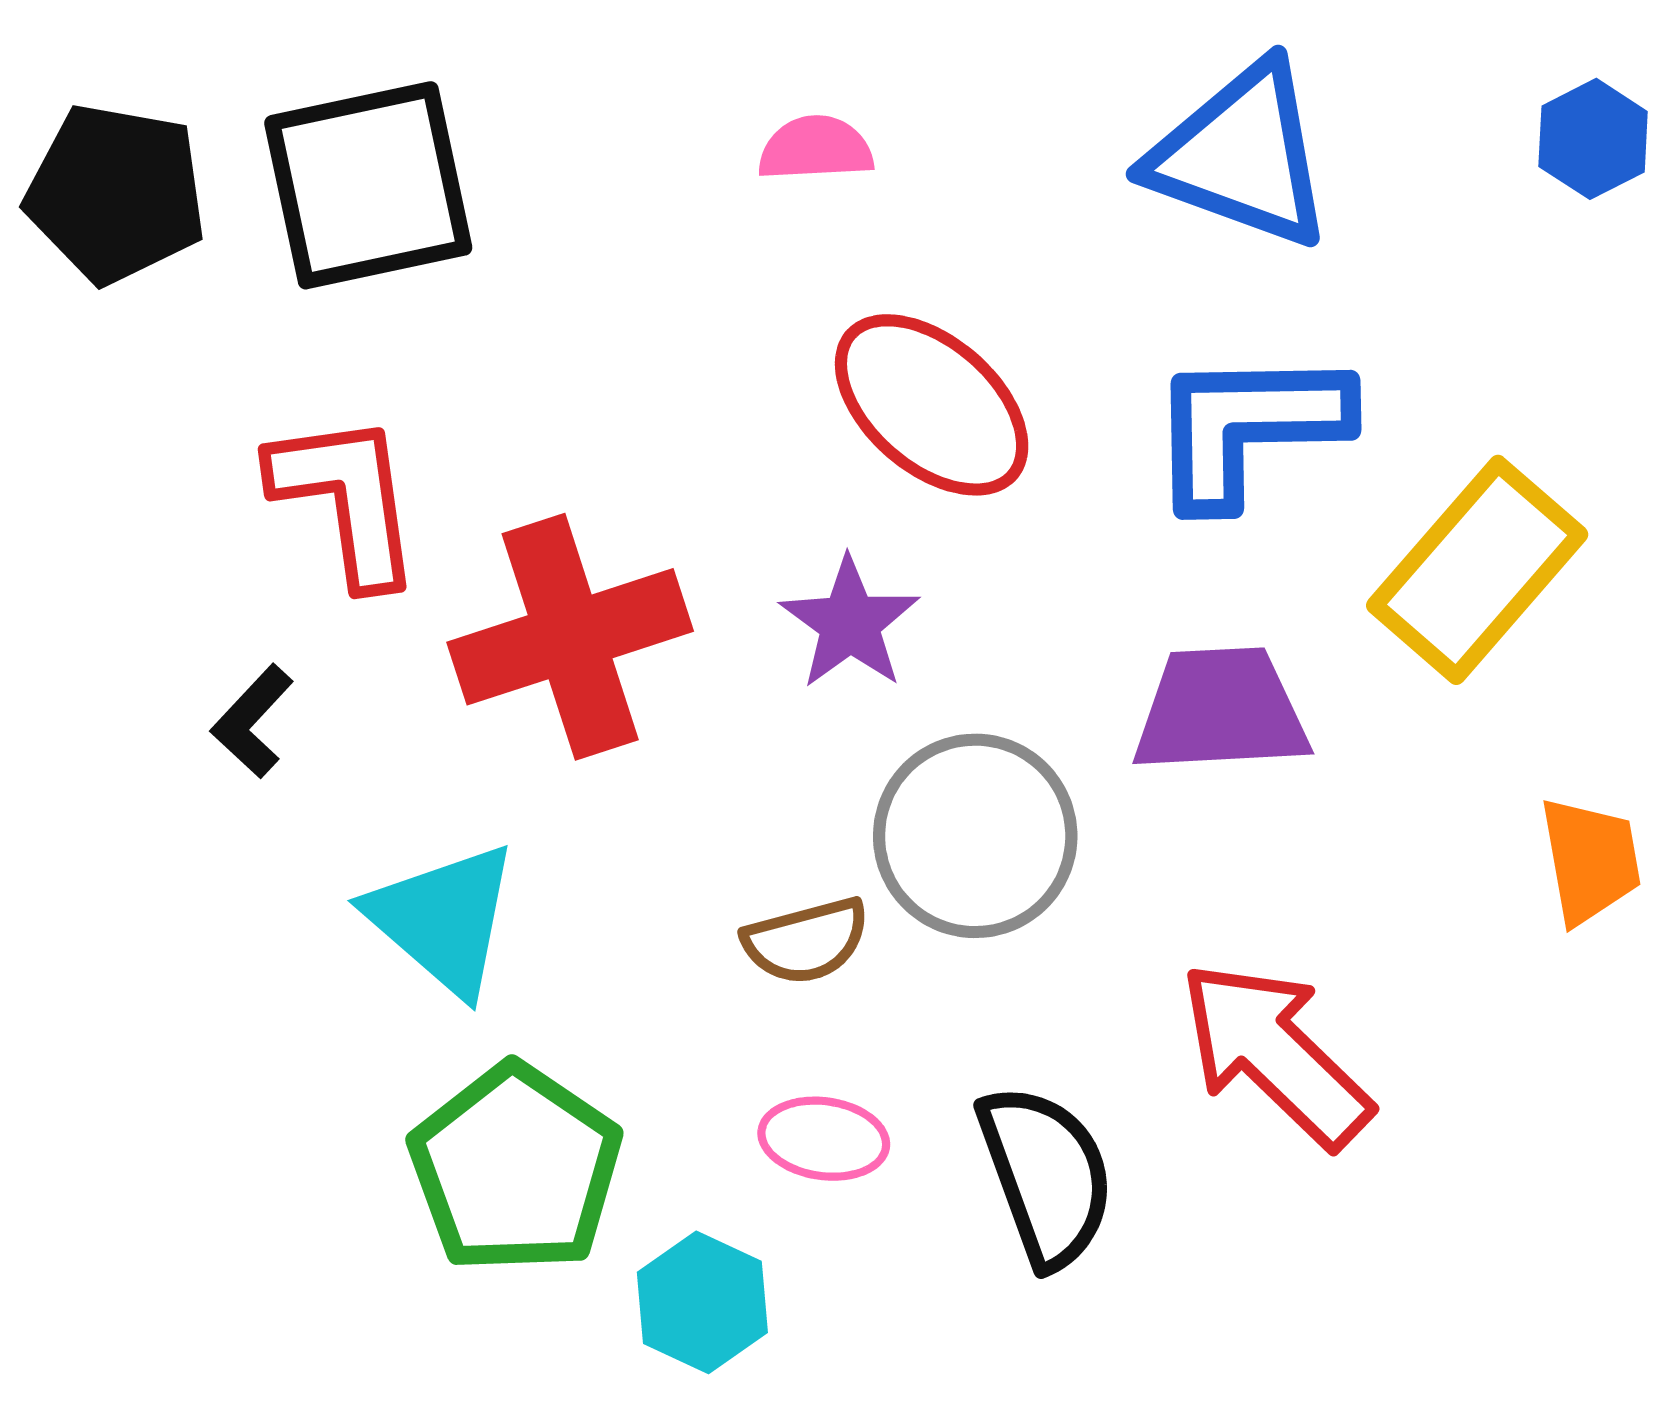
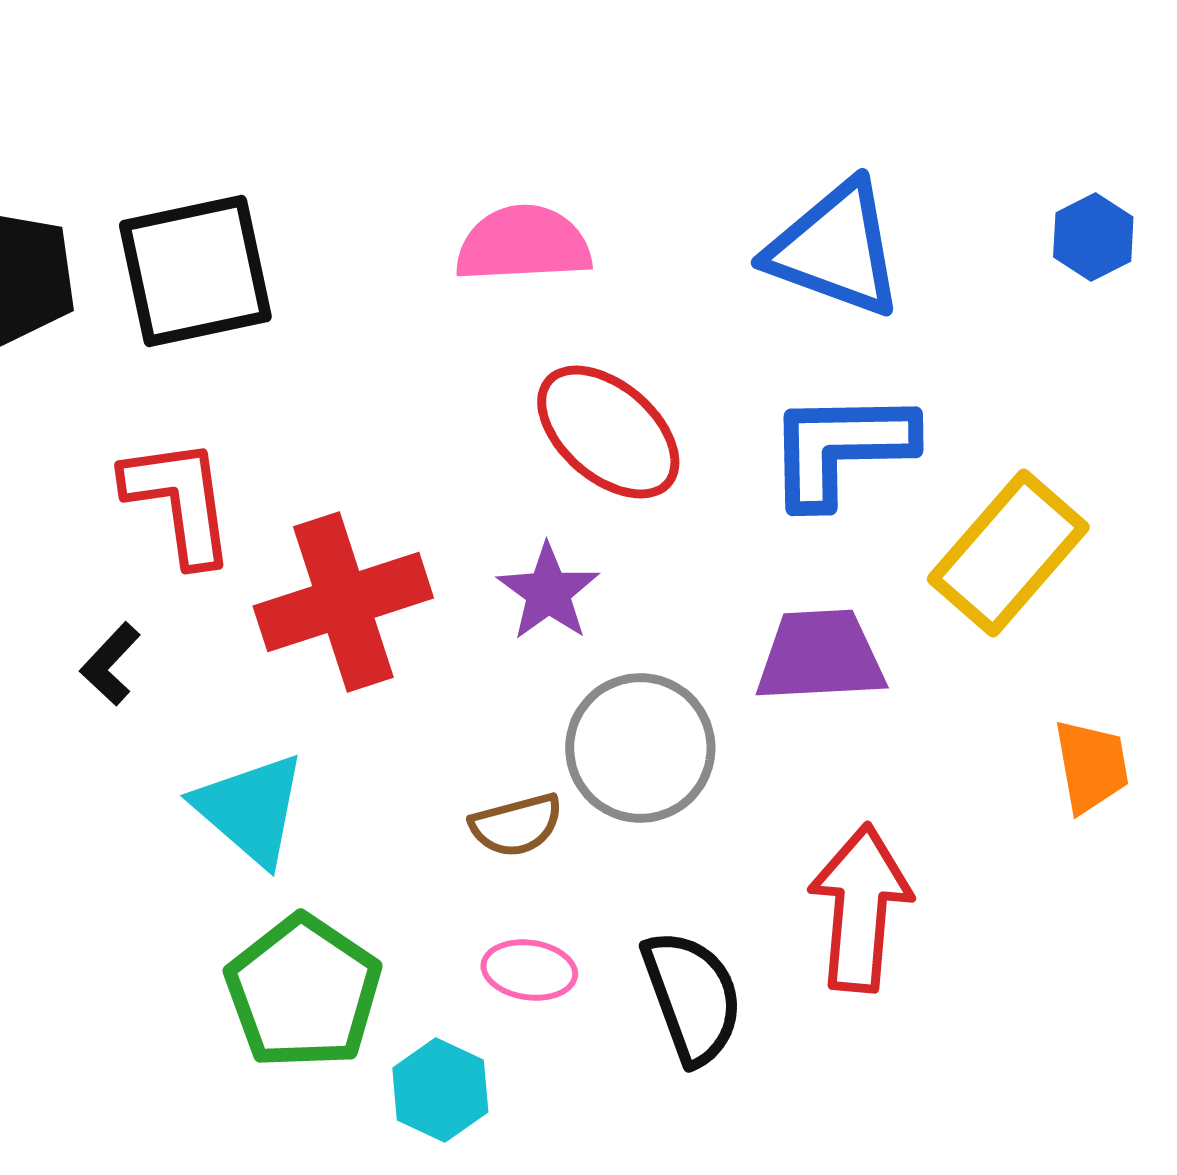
pink semicircle: (816, 148) -> (523, 244), size x1.6
red arrow: (1275, 1054) -> (860, 908), turned 51

